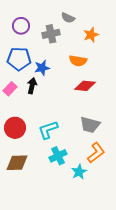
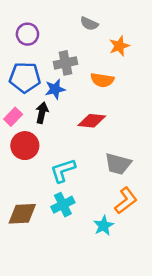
gray cross: (51, 34) -> (66, 63), moved
red diamond: (85, 86) -> (92, 121), moved
red circle: (15, 128) -> (25, 146), moved
cyan cross: (58, 156) -> (63, 205), moved

